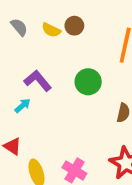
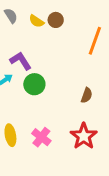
green circle: (88, 82) -> (34, 84), moved

